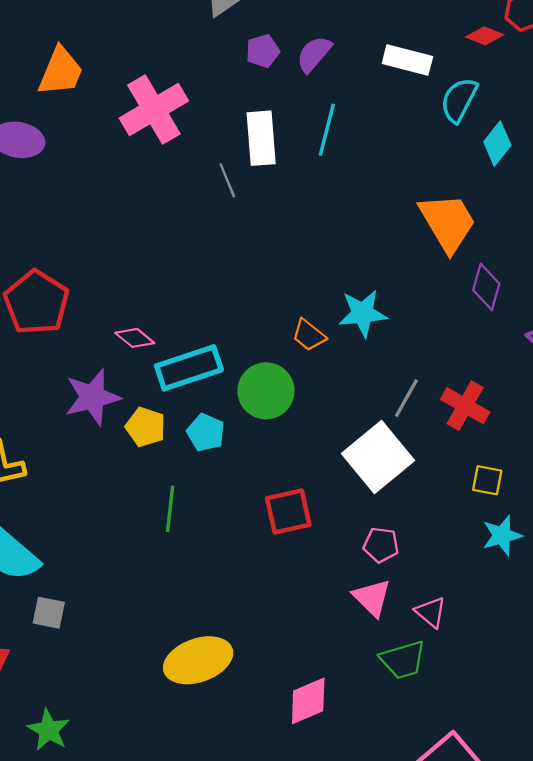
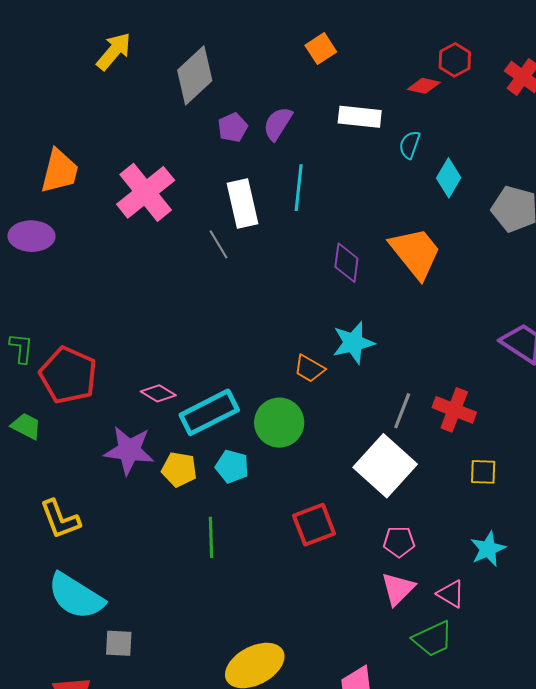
cyan semicircle: (459, 100) -> (410, 145), size x0.7
purple diamond: (486, 287) -> (346, 263), moved
purple star: (92, 397) -> (129, 450), turned 30
cyan star: (502, 535) -> (488, 549), moved
pink triangle: (372, 598) -> (398, 589), turned 39

